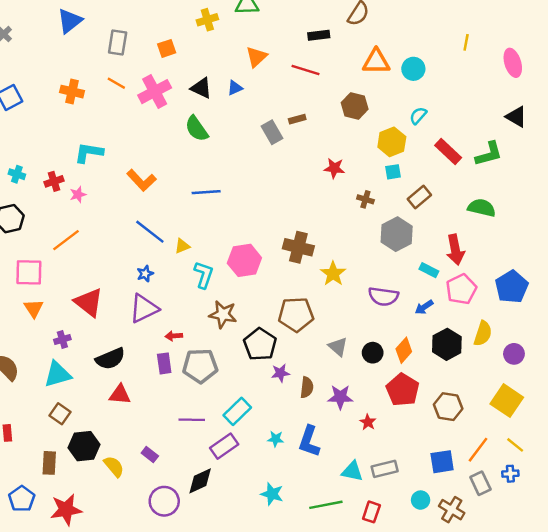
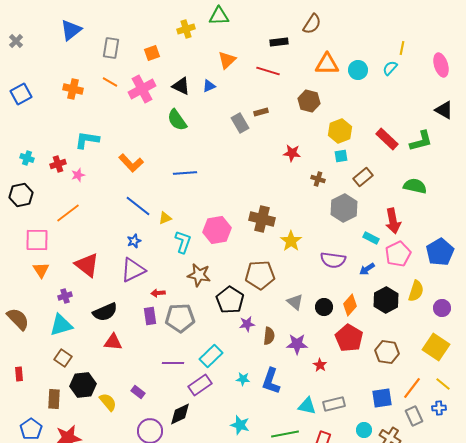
cyan semicircle: (418, 116) -> (390, 68), moved

